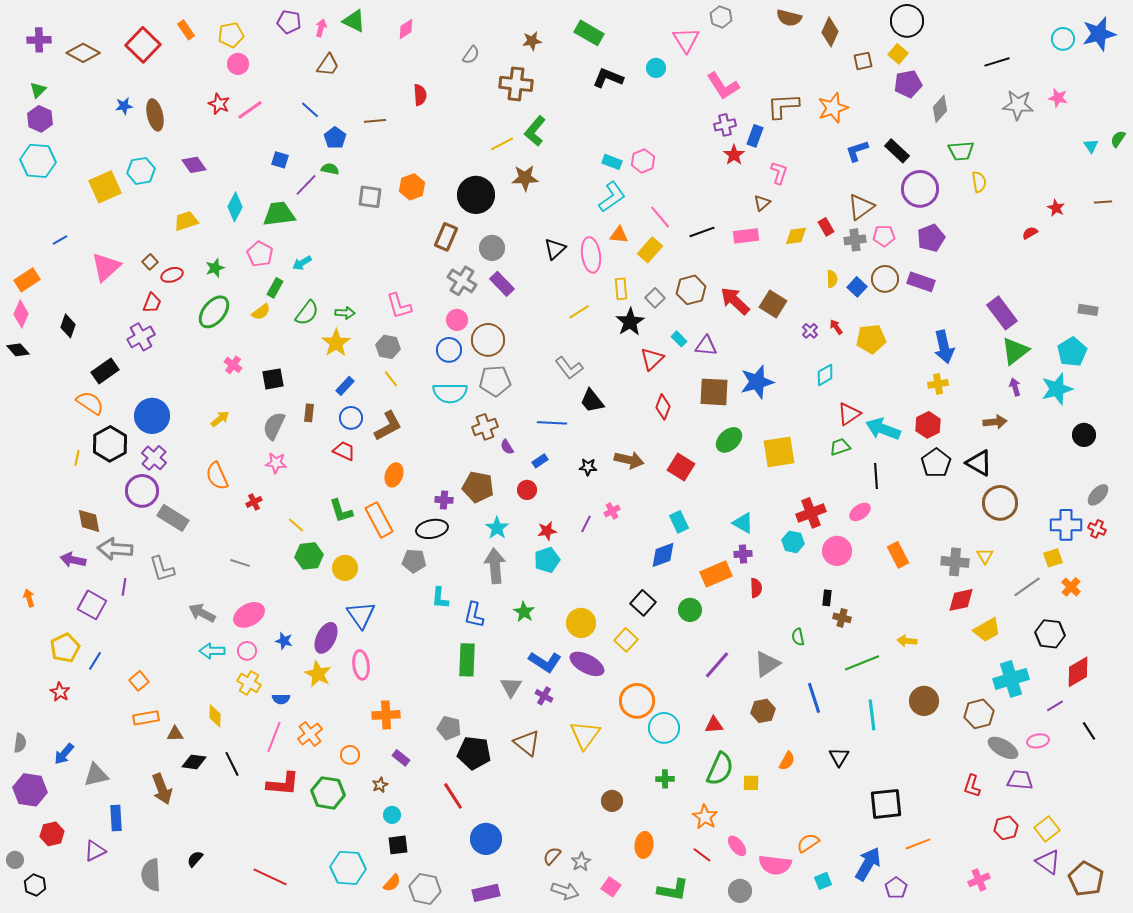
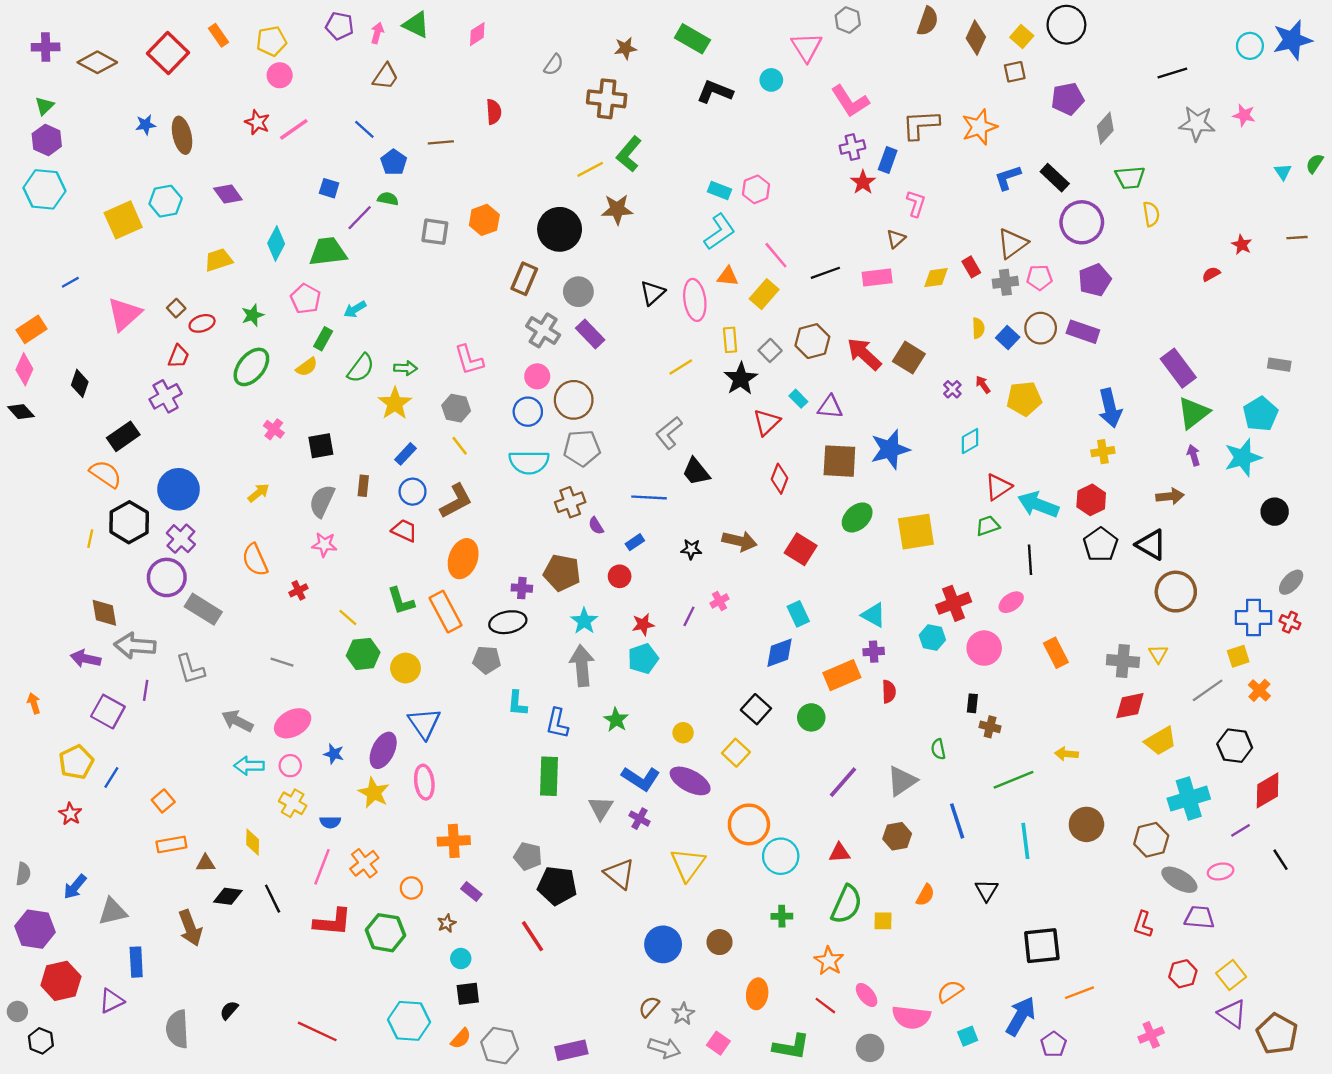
brown semicircle: (789, 18) -> (928, 21), turned -85
yellow square: (898, 54) -> (1022, 36), moved
gray L-shape: (569, 368) -> (669, 433), turned 88
orange ellipse: (394, 475) -> (463, 559), size x1.4
yellow circle: (581, 623) -> (683, 733), size x0.6
red hexagon: (52, 834) -> (61, 981), size x1.4
blue circle: (486, 839) -> (663, 944), moved

